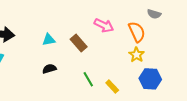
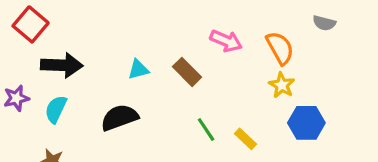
gray semicircle: (154, 14) -> (324, 23), moved
black semicircle: (49, 69) -> (120, 117), moved, size x1.6

